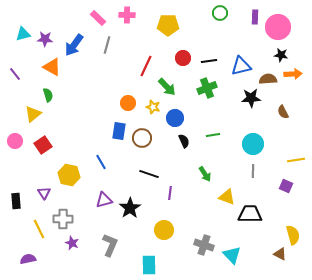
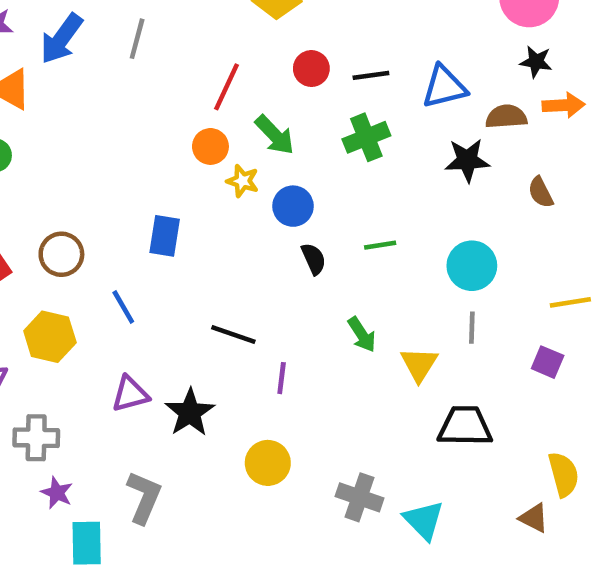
orange circle: (128, 103) -> (210, 146), moved
brown circle: (142, 138) -> (61, 254), moved
yellow triangle: (227, 197) -> (419, 364), moved, turned 42
cyan rectangle: (149, 265) -> (87, 543), moved

